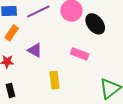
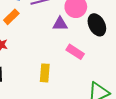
purple triangle: (35, 50) -> (60, 24), moved, turned -42

